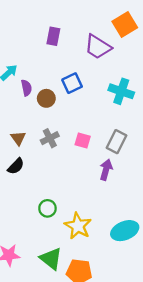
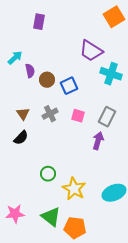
purple rectangle: (53, 36) -> (39, 22), moved
purple trapezoid: (98, 47) -> (91, 51), moved
blue square: (72, 83) -> (69, 86), moved

